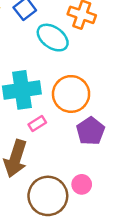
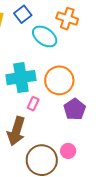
pink rectangle: (37, 123) -> (33, 104), turned -32

